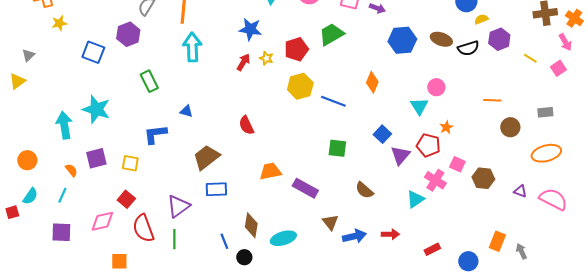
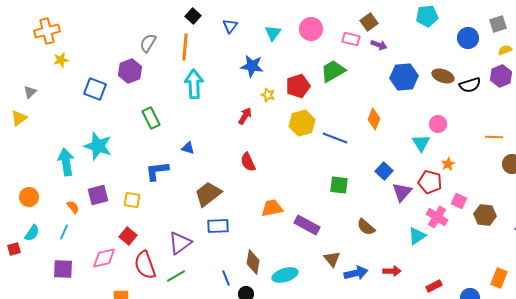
yellow semicircle: (481, 19) -> (505, 50), moved
red arrow: (243, 62) -> (245, 116), moved
green line: (174, 239) -> (176, 276), turned 60

